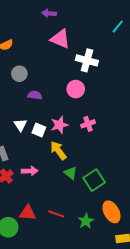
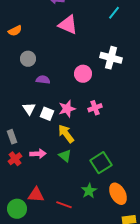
cyan line: (118, 27) -> (114, 13), moved
white cross: (87, 60) -> (111, 58), moved
green triangle: (71, 173) -> (65, 156), moved
red line: (56, 214) -> (64, 205), moved
green star: (86, 221) -> (89, 191), moved

